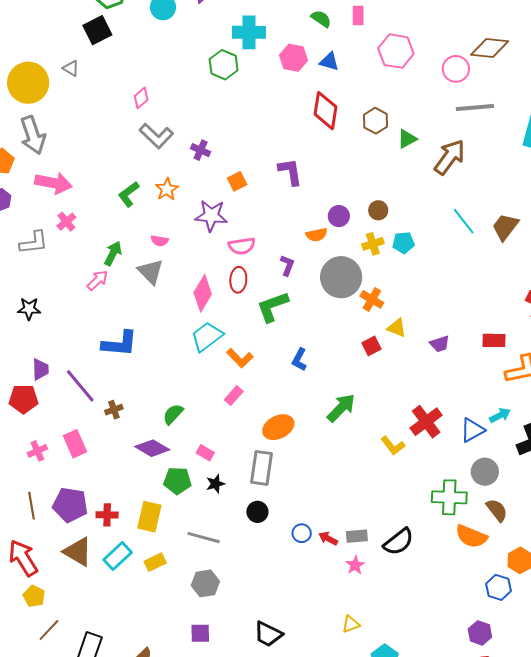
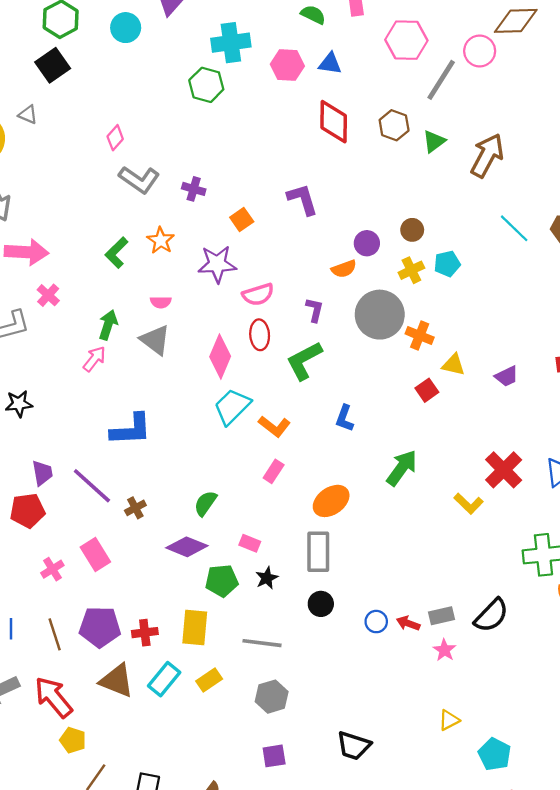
gray line: (475, 107) -> (441, 80), moved, turned -45

